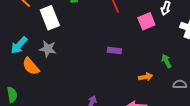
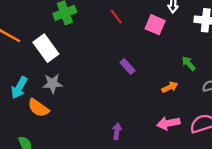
pink square: (146, 21) -> (155, 25), turned -30
purple rectangle: (114, 50) -> (127, 67), turned 56

